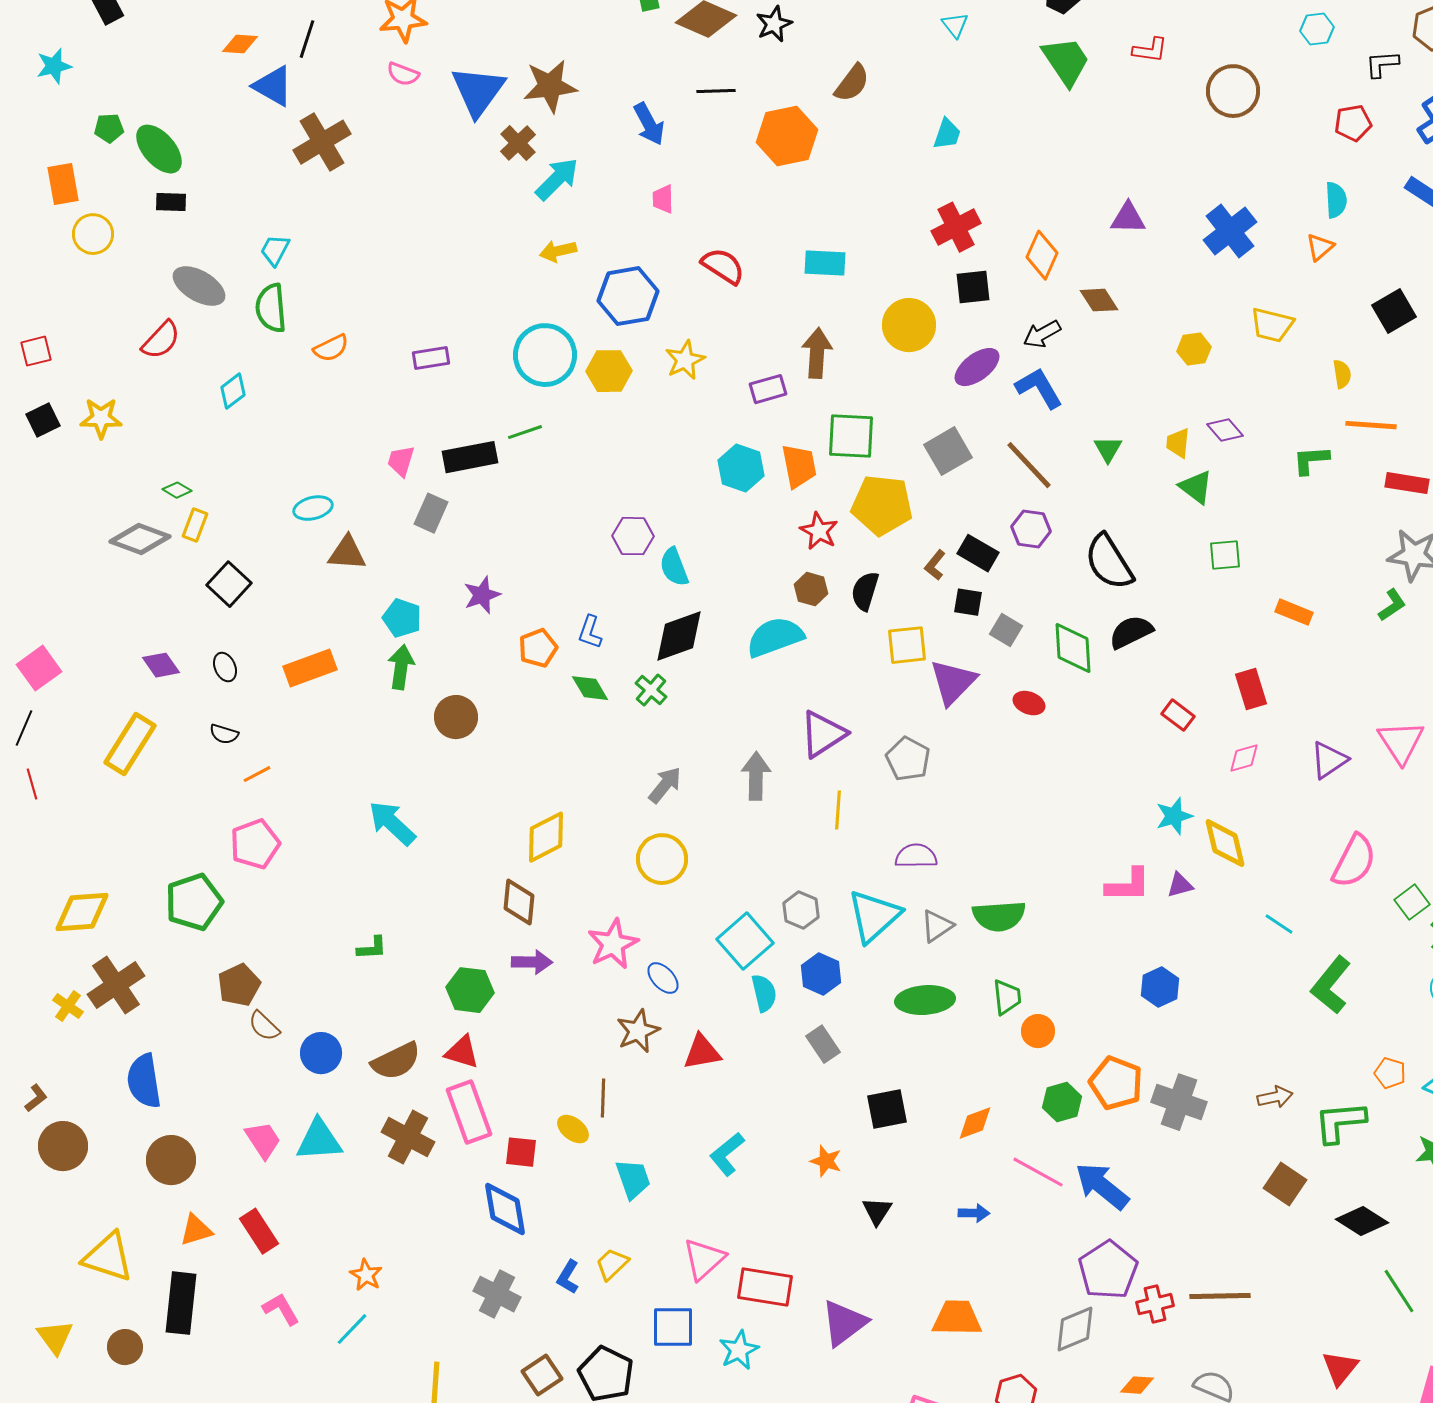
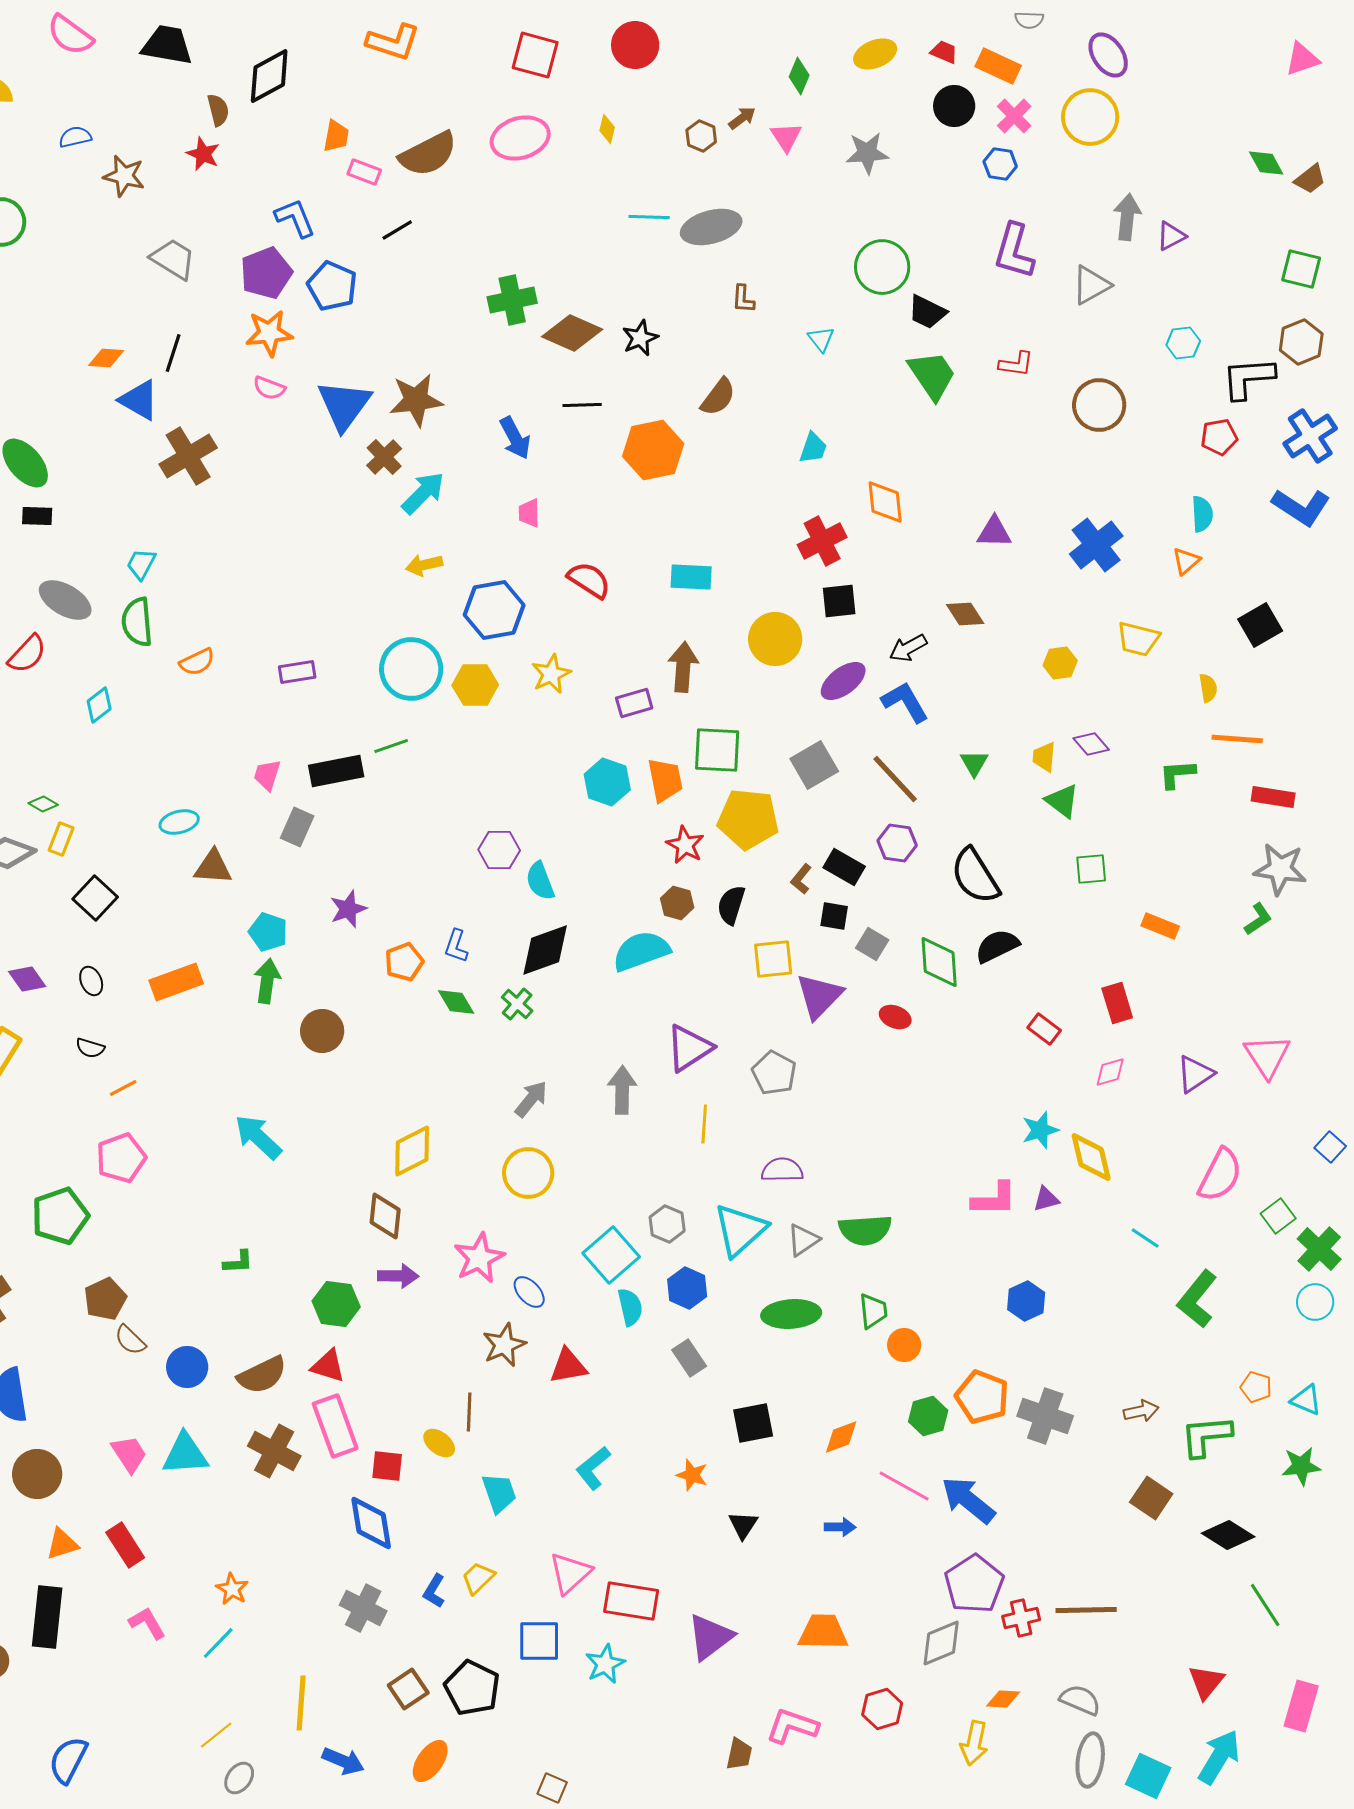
black L-shape: (1382, 64) -> (1248, 378), size x1.6
orange diamond: (1042, 255) -> (885, 502), moved, turned -30

